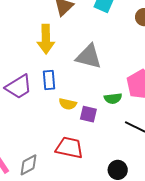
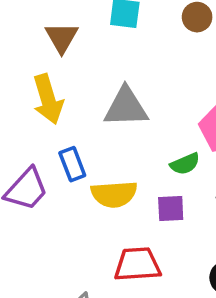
yellow semicircle: (68, 104) -> (114, 194), size x1.5
purple square: (88, 114) -> (171, 209), moved

